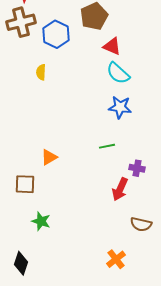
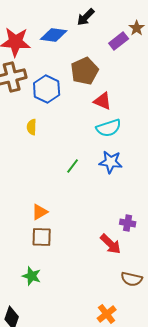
cyan semicircle: (118, 73) -> (109, 128), turned -60
green line: (107, 146) -> (73, 166), moved, turned -42
brown square: (25, 184) -> (42, 237), moved
red arrow: (120, 189) -> (111, 244), turned -70

